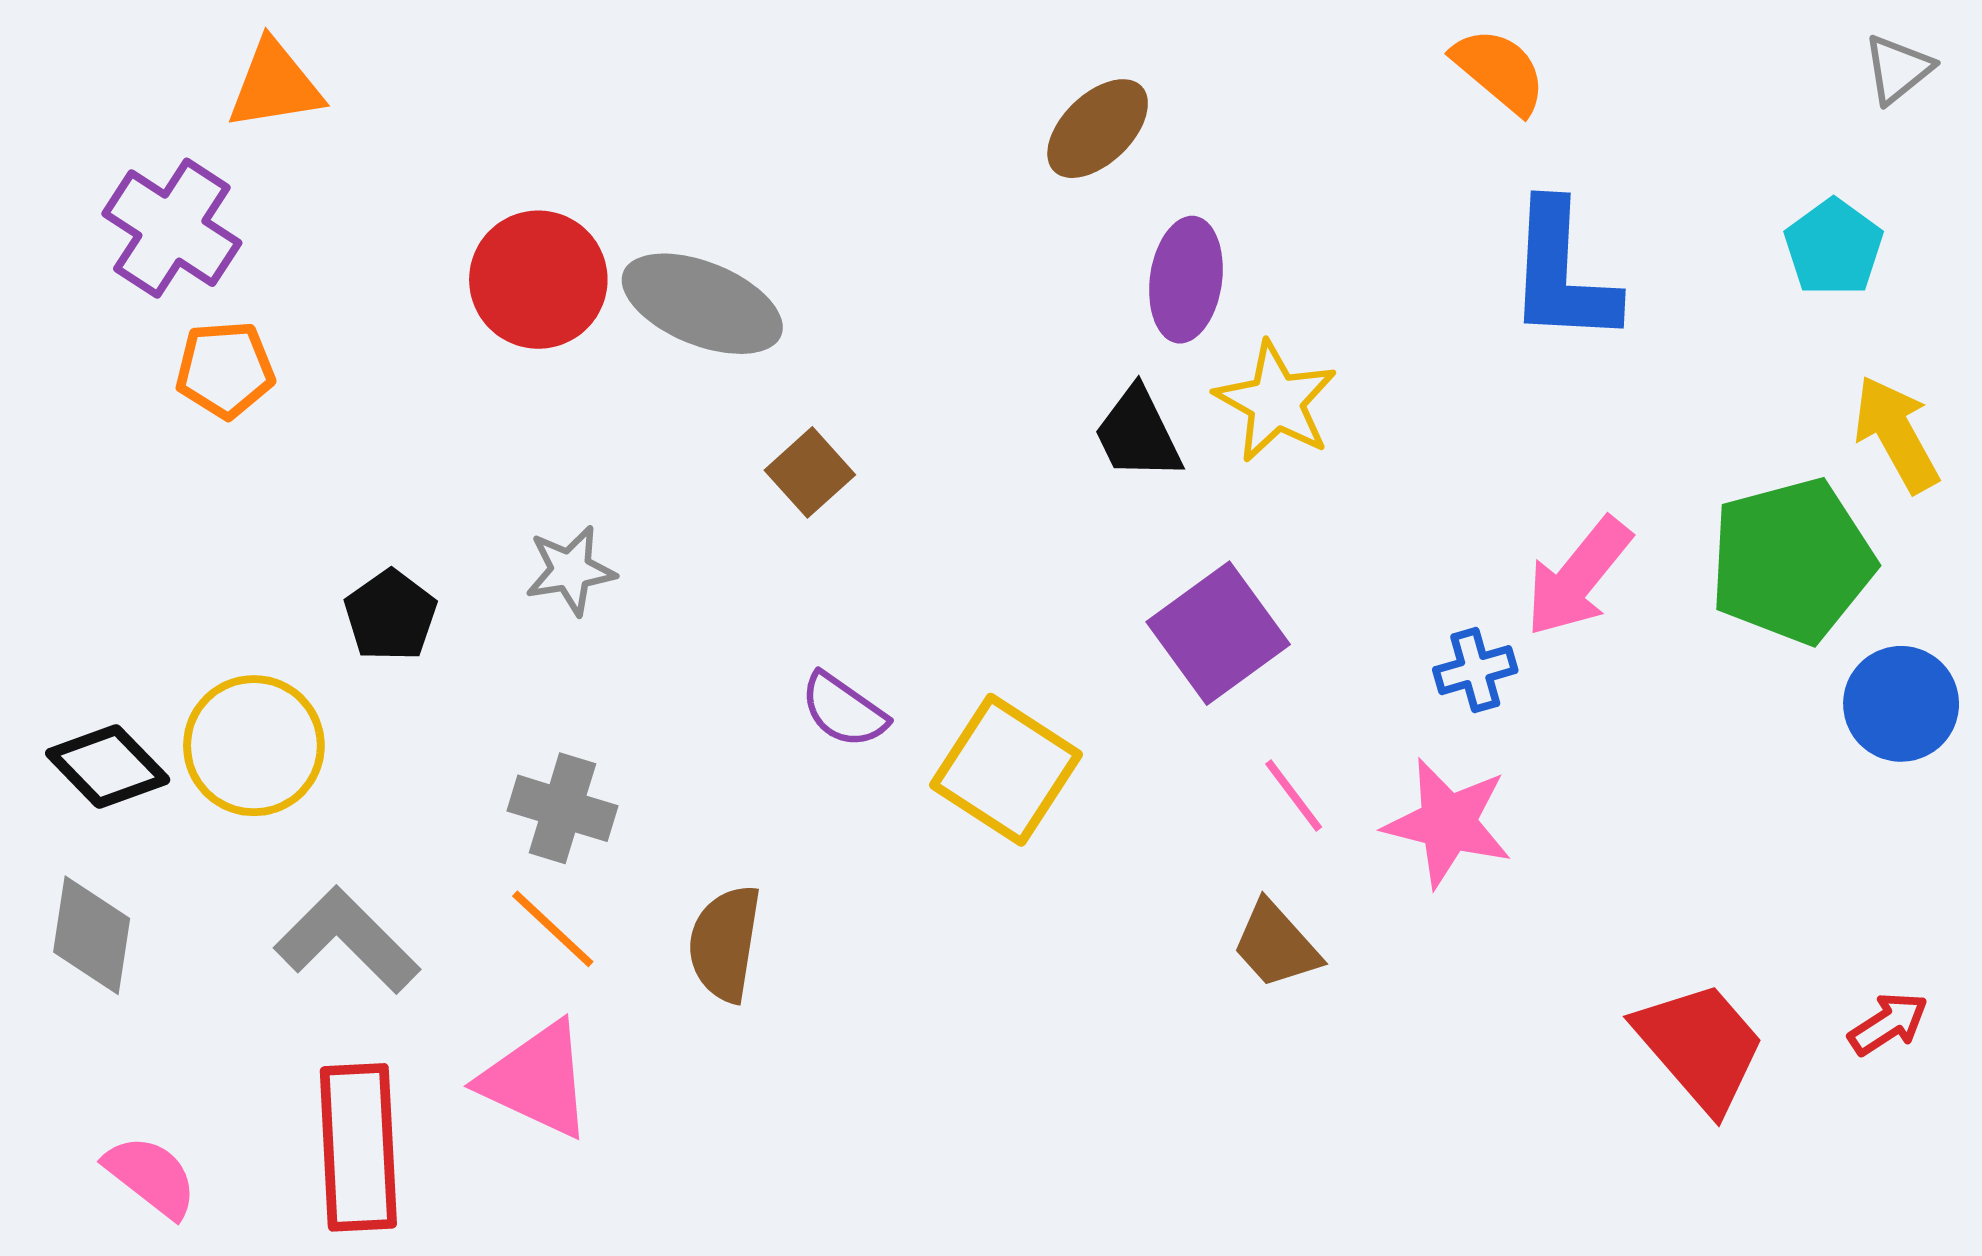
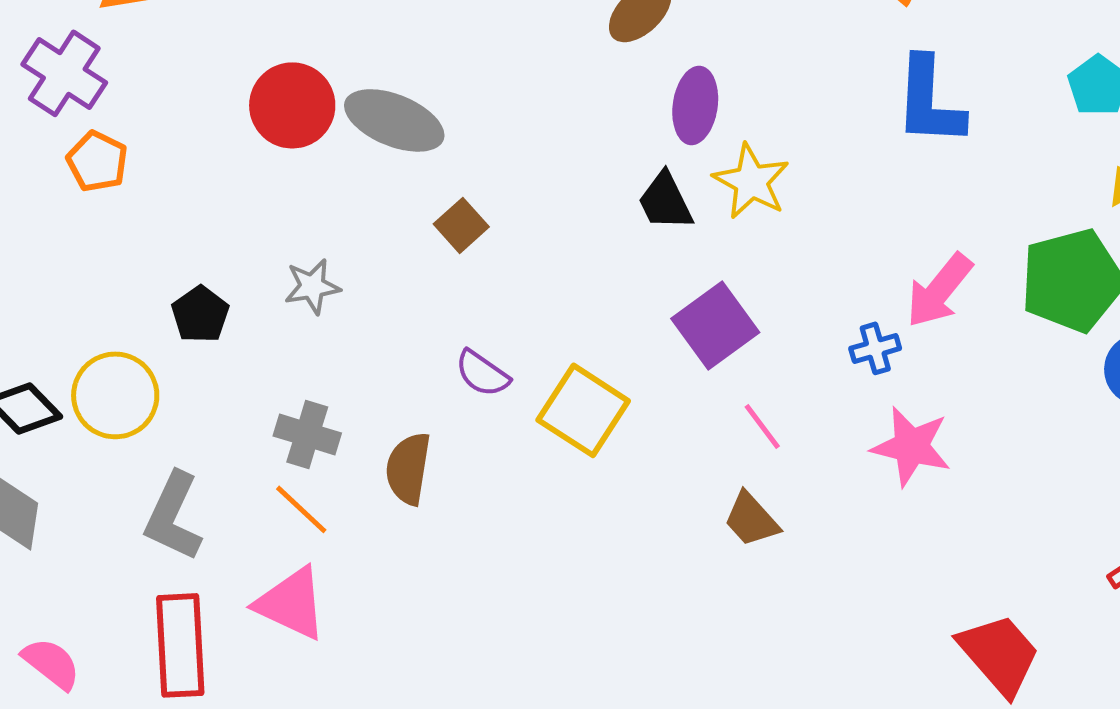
orange pentagon: (225, 370) -> (97, 161), turned 30
pink star: (1448, 823) -> (911, 446), moved
gray L-shape: (347, 940) -> (173, 516), turned -110
brown semicircle: (725, 943) -> (408, 468), moved
red trapezoid: (1700, 1046) -> (999, 654), moved

